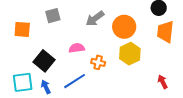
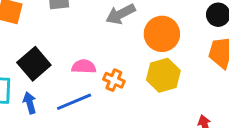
pink semicircle: (77, 48) -> (84, 67), moved

